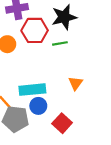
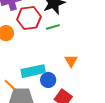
blue circle: (38, 106) -> (48, 80), moved

